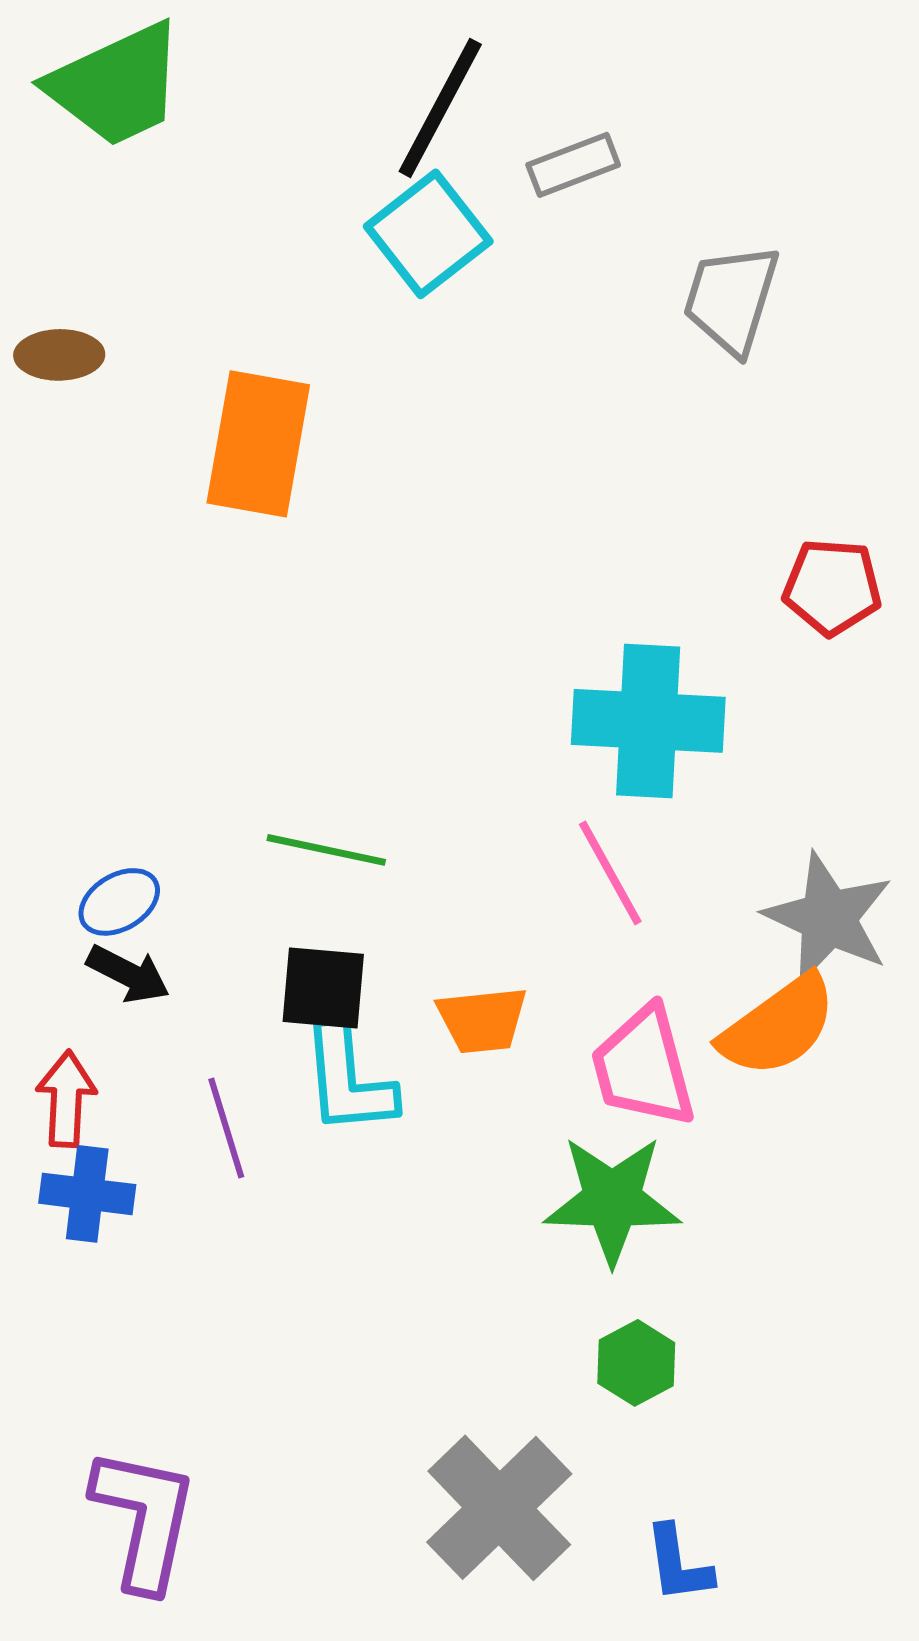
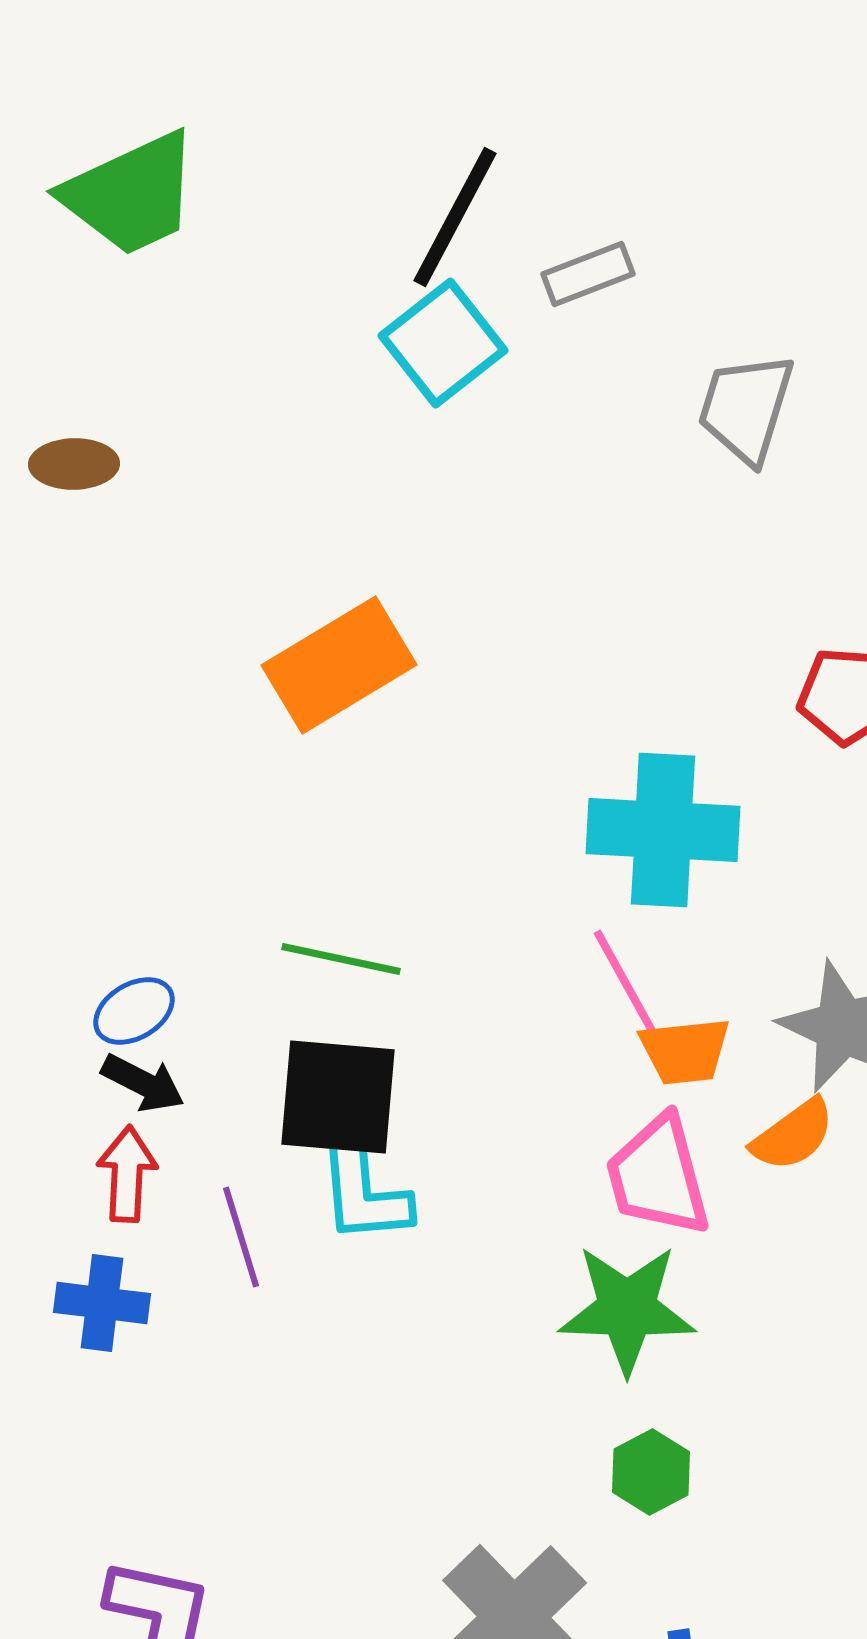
orange rectangle: (258, 444) -> (339, 665), moved, turned 49
black square: (323, 988) -> (338, 1097), size x1.4
orange trapezoid: (482, 1020) -> (685, 1051), moved
orange semicircle: (778, 1026) -> (793, 1135), size x0.7
red arrow: (66, 1099) -> (127, 1174), moved

